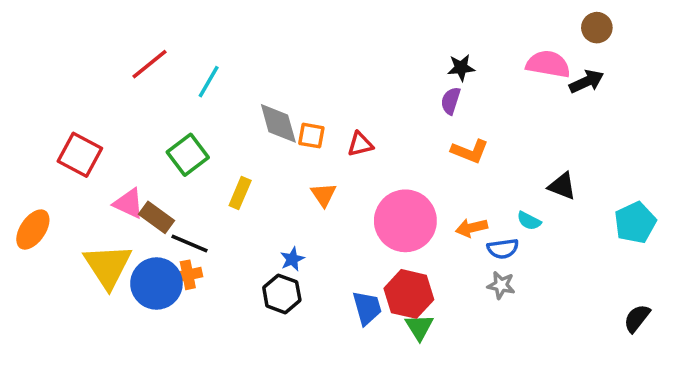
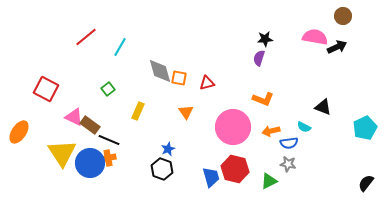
orange L-shape: (470, 151) -> (263, 99), moved
green square: (188, 155) -> (108, 89), size x0.6
green triangle: (419, 327) -> (269, 181), moved, turned 36

